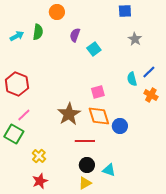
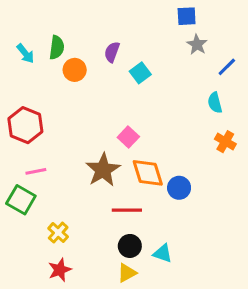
orange circle: (57, 12) -> (75, 70), moved
cyan arrow: (17, 36) -> (25, 53), turned 80
gray star: (135, 39) -> (197, 45), moved
blue line: (149, 72) -> (227, 67), moved
cyan semicircle: (132, 79) -> (215, 103), moved
pink square: (98, 92) -> (128, 137), moved, turned -32
pink line: (24, 115) -> (36, 171), turned 32

